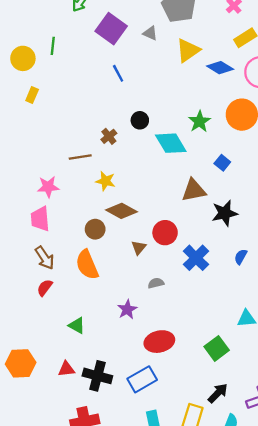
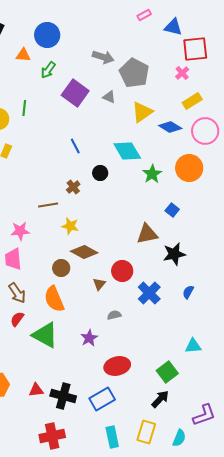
blue line: (118, 73) -> (75, 146), moved
cyan diamond: (171, 143) -> (127, 151), moved
green triangle: (77, 325) -> (45, 335), moved, size x1.8
black arrow: (218, 393) -> (160, 399), moved

